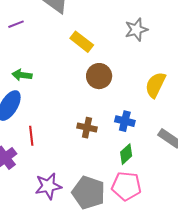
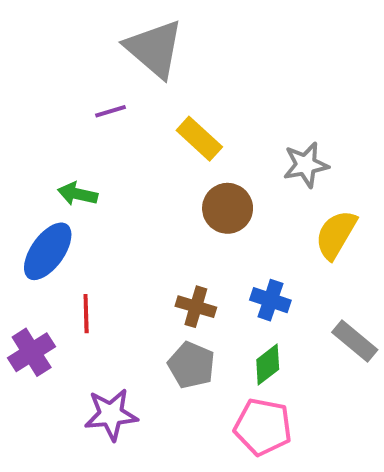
purple line: (16, 24) -> (111, 111), moved
gray star: (136, 30) -> (306, 165), moved
gray pentagon: (89, 193) -> (191, 365), moved, size x0.7

